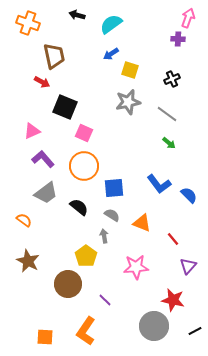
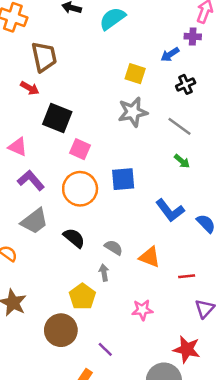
blue arrow: (111, 54) -> (170, 54), moved
pink triangle: (32, 131) -> (18, 147), turned 48
blue square: (114, 188) -> (123, 179), moved
red line: (173, 239) -> (187, 276), turned -56
pink star: (136, 267) -> (142, 310), size x0.7

